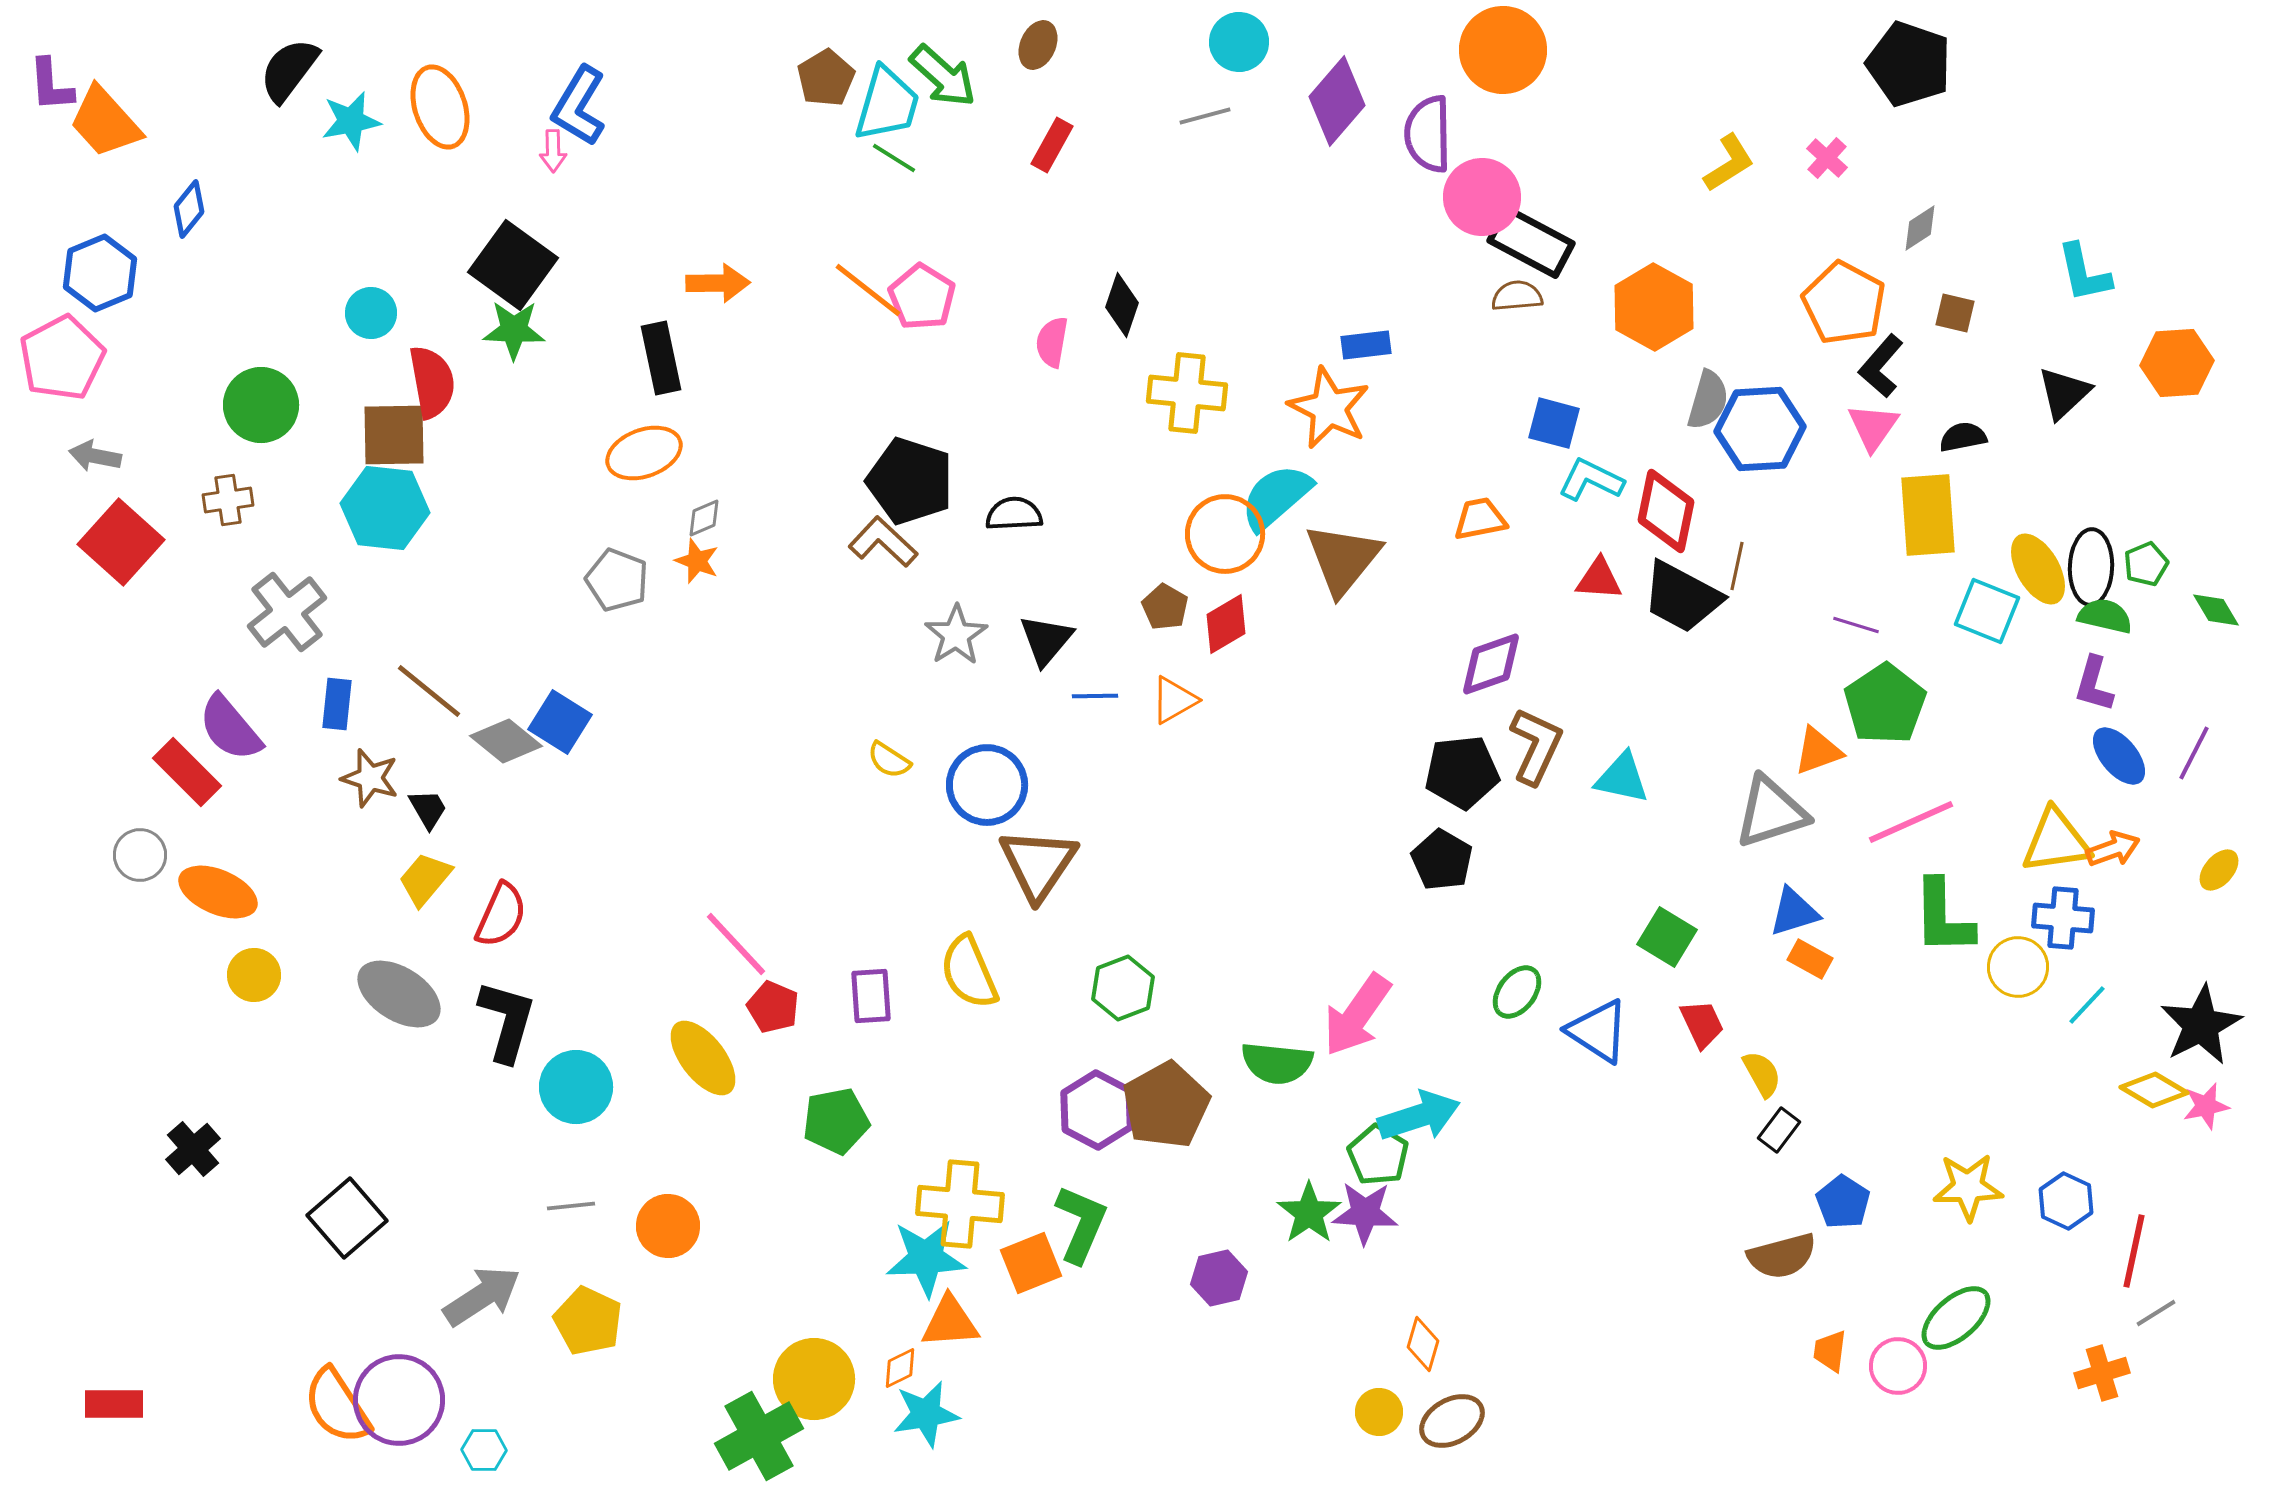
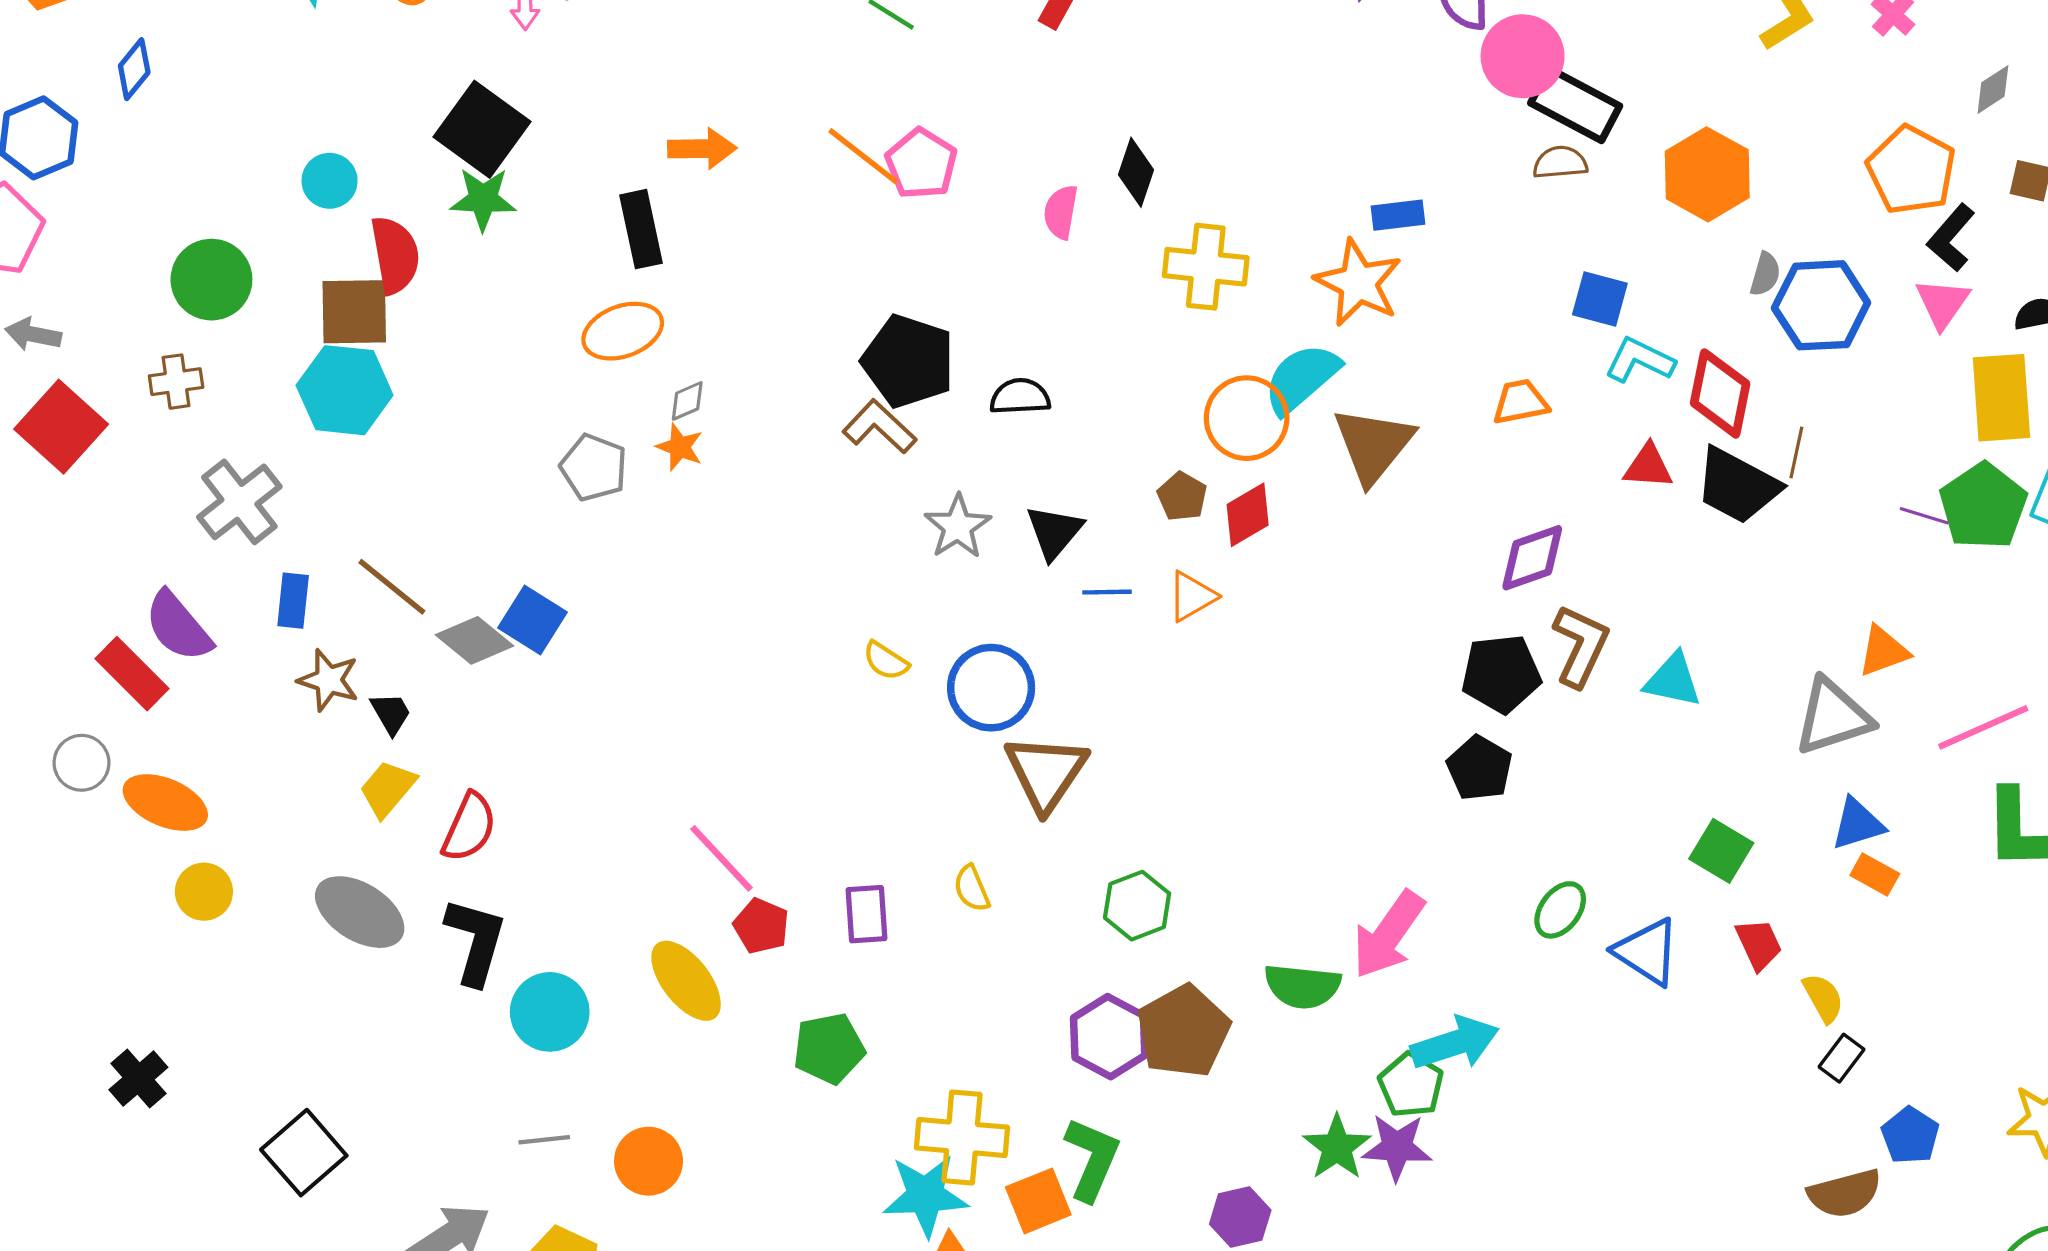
gray semicircle: (1708, 400) -> (1765, 274), size x0.7
green pentagon: (1885, 704) -> (1983, 506), moved
yellow semicircle: (969, 972) -> (972, 888), size x0.6

